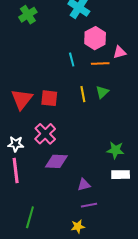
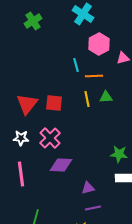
orange line: (100, 64) -> (94, 76), moved
green triangle: (102, 92) -> (106, 97), turned 40
white star: (16, 144) -> (21, 138), moved

